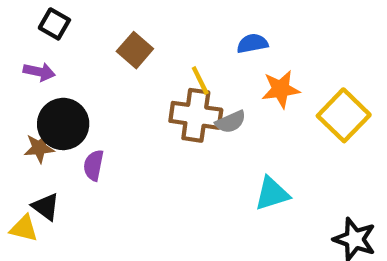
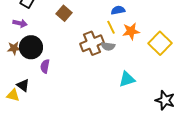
yellow line: (200, 80) -> (111, 27), moved
brown cross: (196, 115) -> (92, 43), turned -30
gray semicircle: (231, 122) -> (108, 46), turned 32
brown star: (39, 148) -> (14, 48), moved

